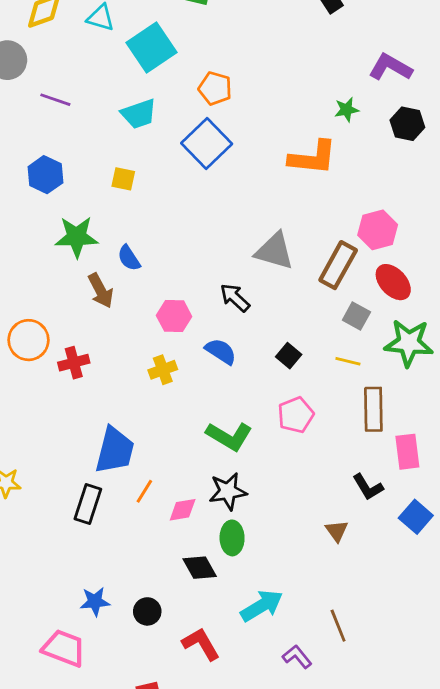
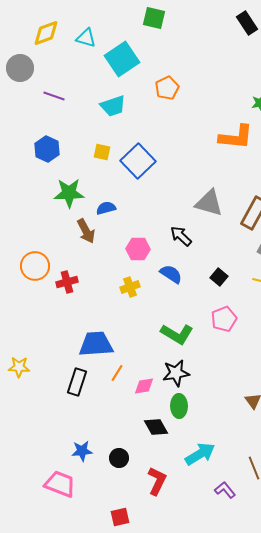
orange pentagon: (215, 88) -> (167, 88), turned 30
blue square: (207, 144) -> (138, 161), moved
blue semicircle: (129, 258) -> (106, 208), turned 108
blue trapezoid: (115, 450) -> (96, 344), turned -108
red L-shape: (201, 644) -> (157, 481), turned 56

